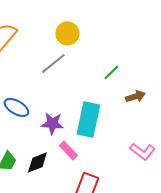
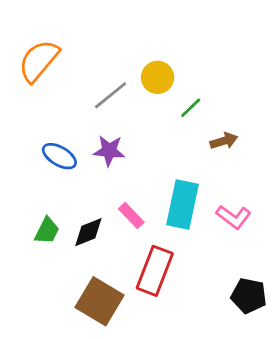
yellow circle: (67, 33) -> (158, 77), moved
cyan rectangle: (88, 119) -> (182, 205), moved
purple star: (52, 123) -> (109, 151), moved

